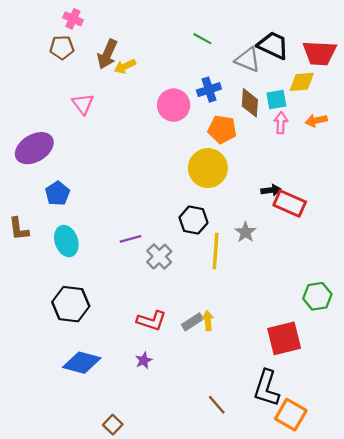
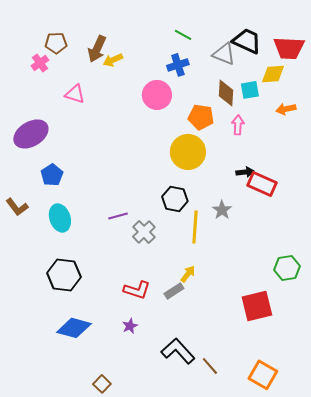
pink cross: (73, 19) -> (40, 63), moved, turned 30
blue cross: (209, 90) -> (178, 65), moved
pink triangle: (83, 104) -> (75, 94), turned -35
pink arrow: (281, 123) -> (238, 125), moved
brown L-shape: (19, 229) -> (17, 207), turned -30
yellow arrow: (208, 321) -> (188, 274), moved, turned 42
black L-shape: (266, 388) -> (178, 351), moved, turned 120
brown line: (217, 405) -> (210, 366), moved

